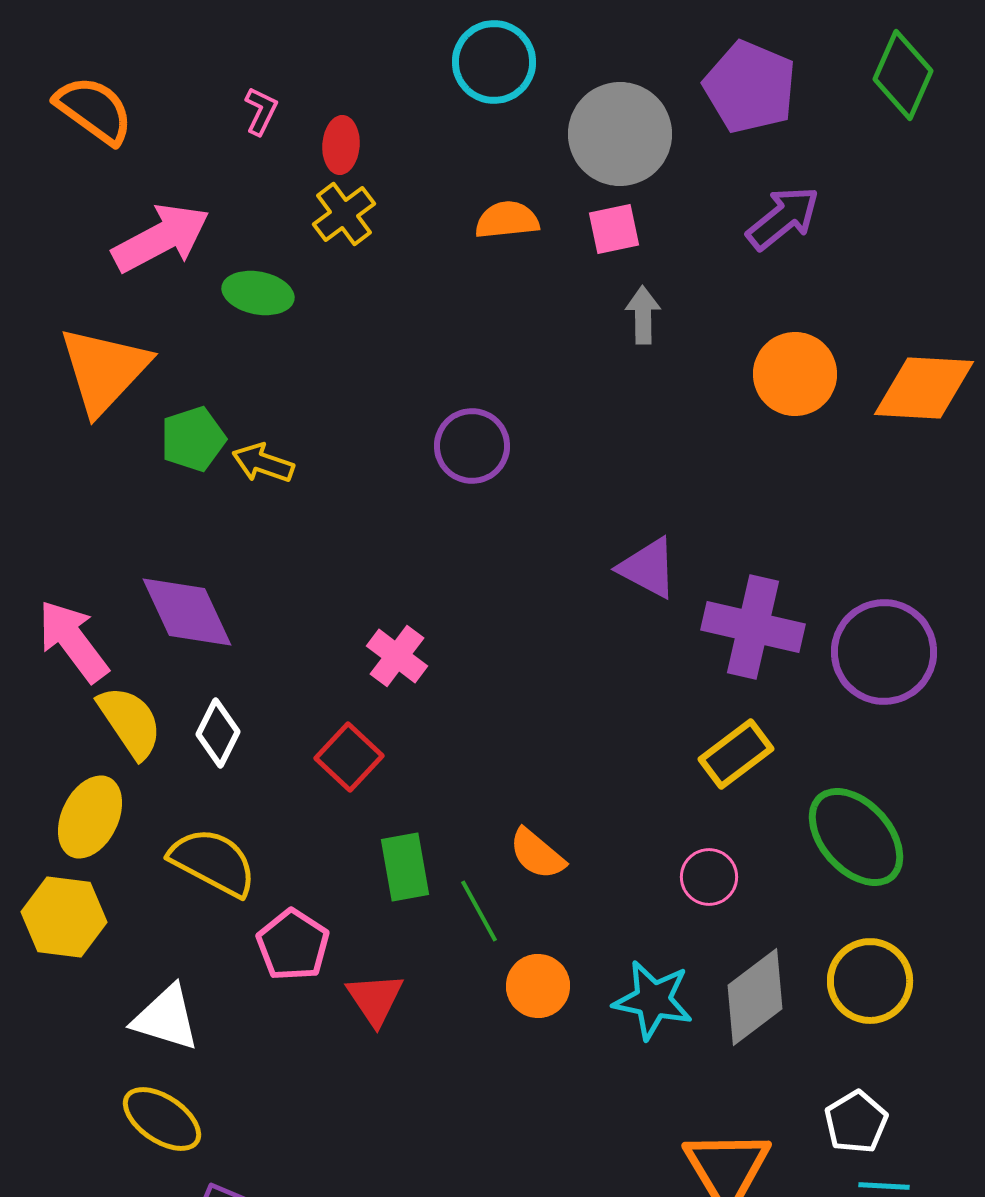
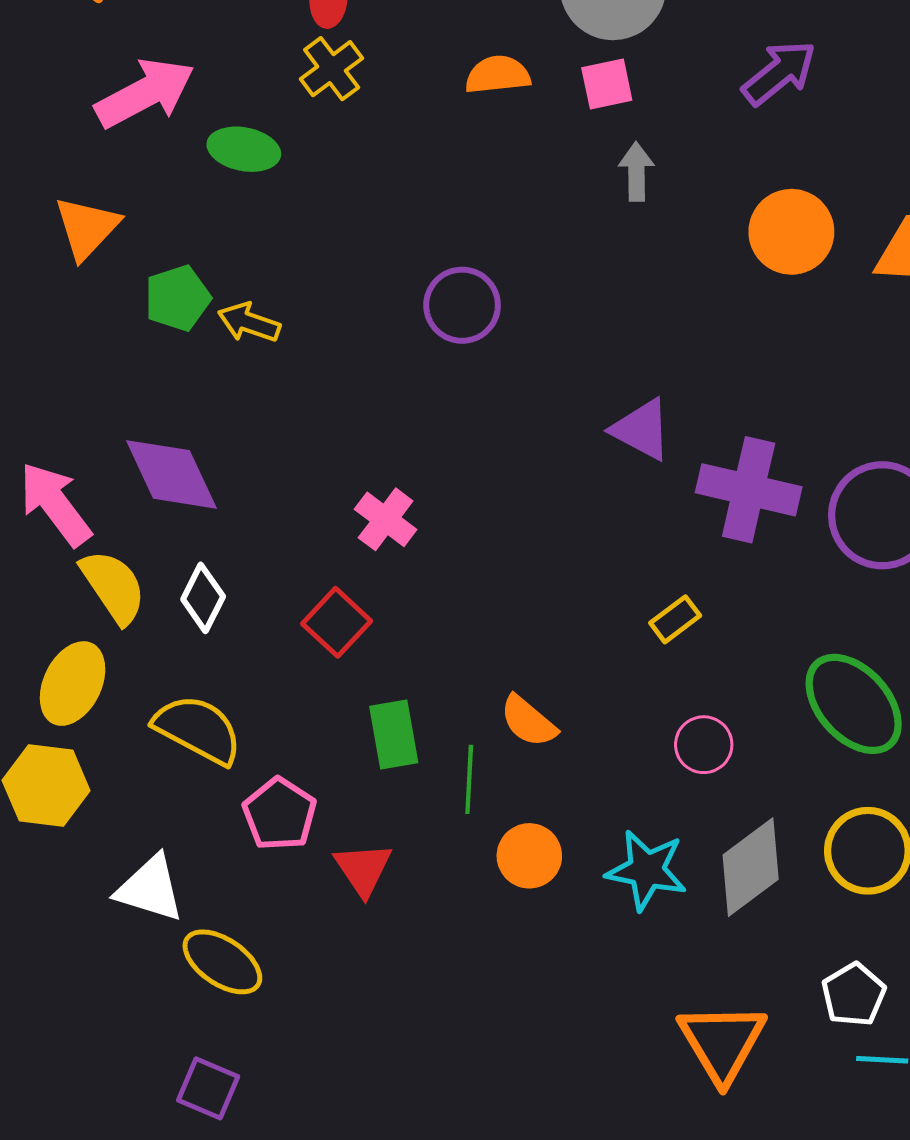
orange triangle: (104, 370) -> (87, 228), size x0.7
yellow rectangle: (736, 754) -> (675, 619), moved, size x0.7
green line: (479, 911) -> (469, 779), turned 32
yellow ellipse: (162, 1119) -> (222, 962), moved

